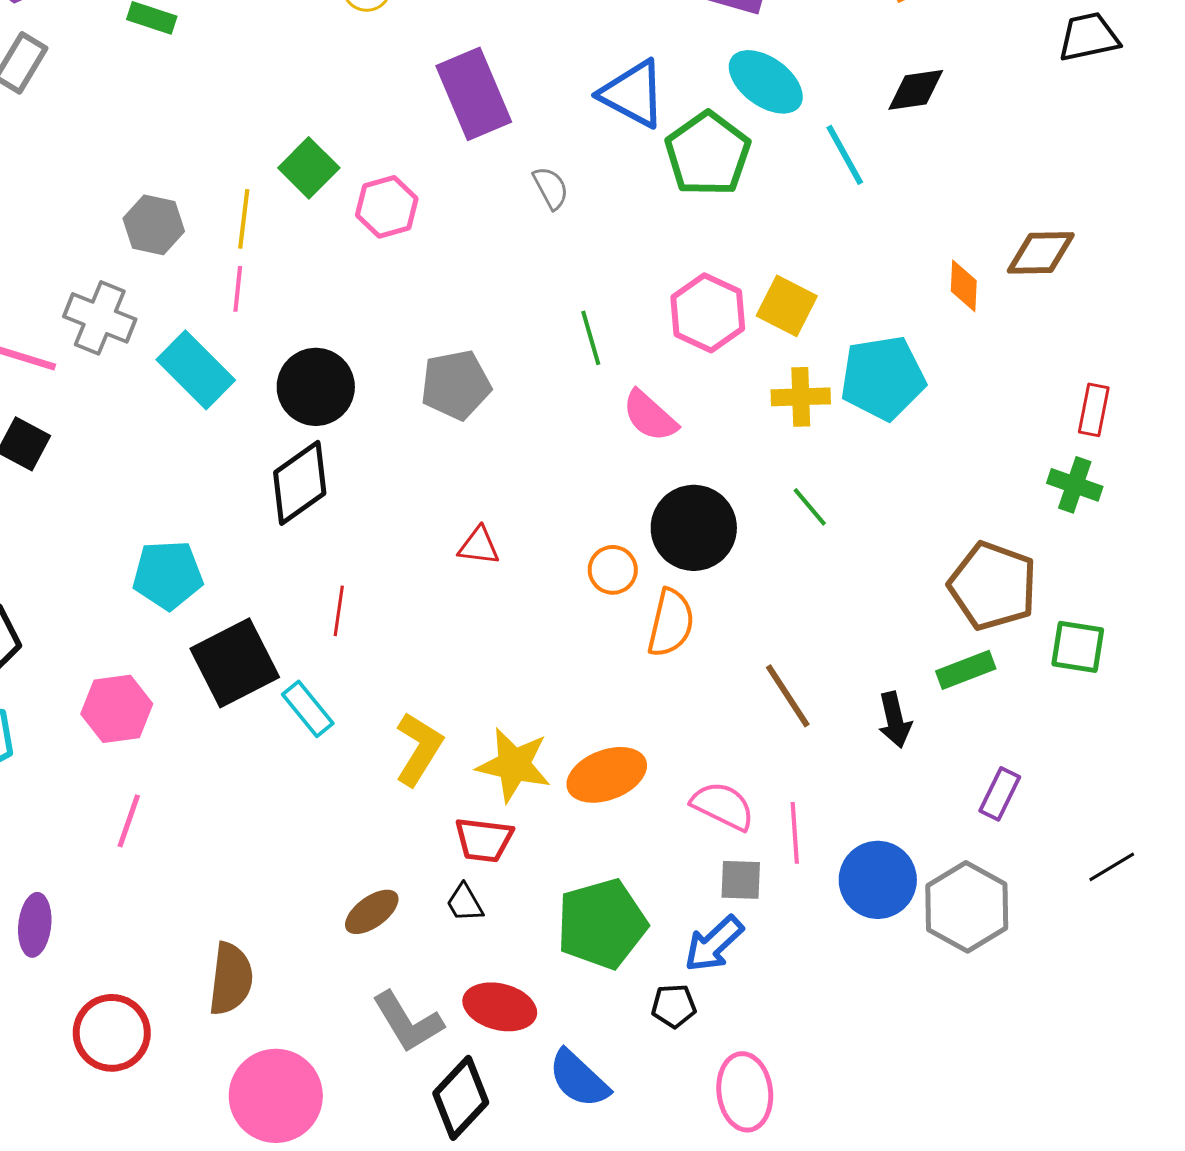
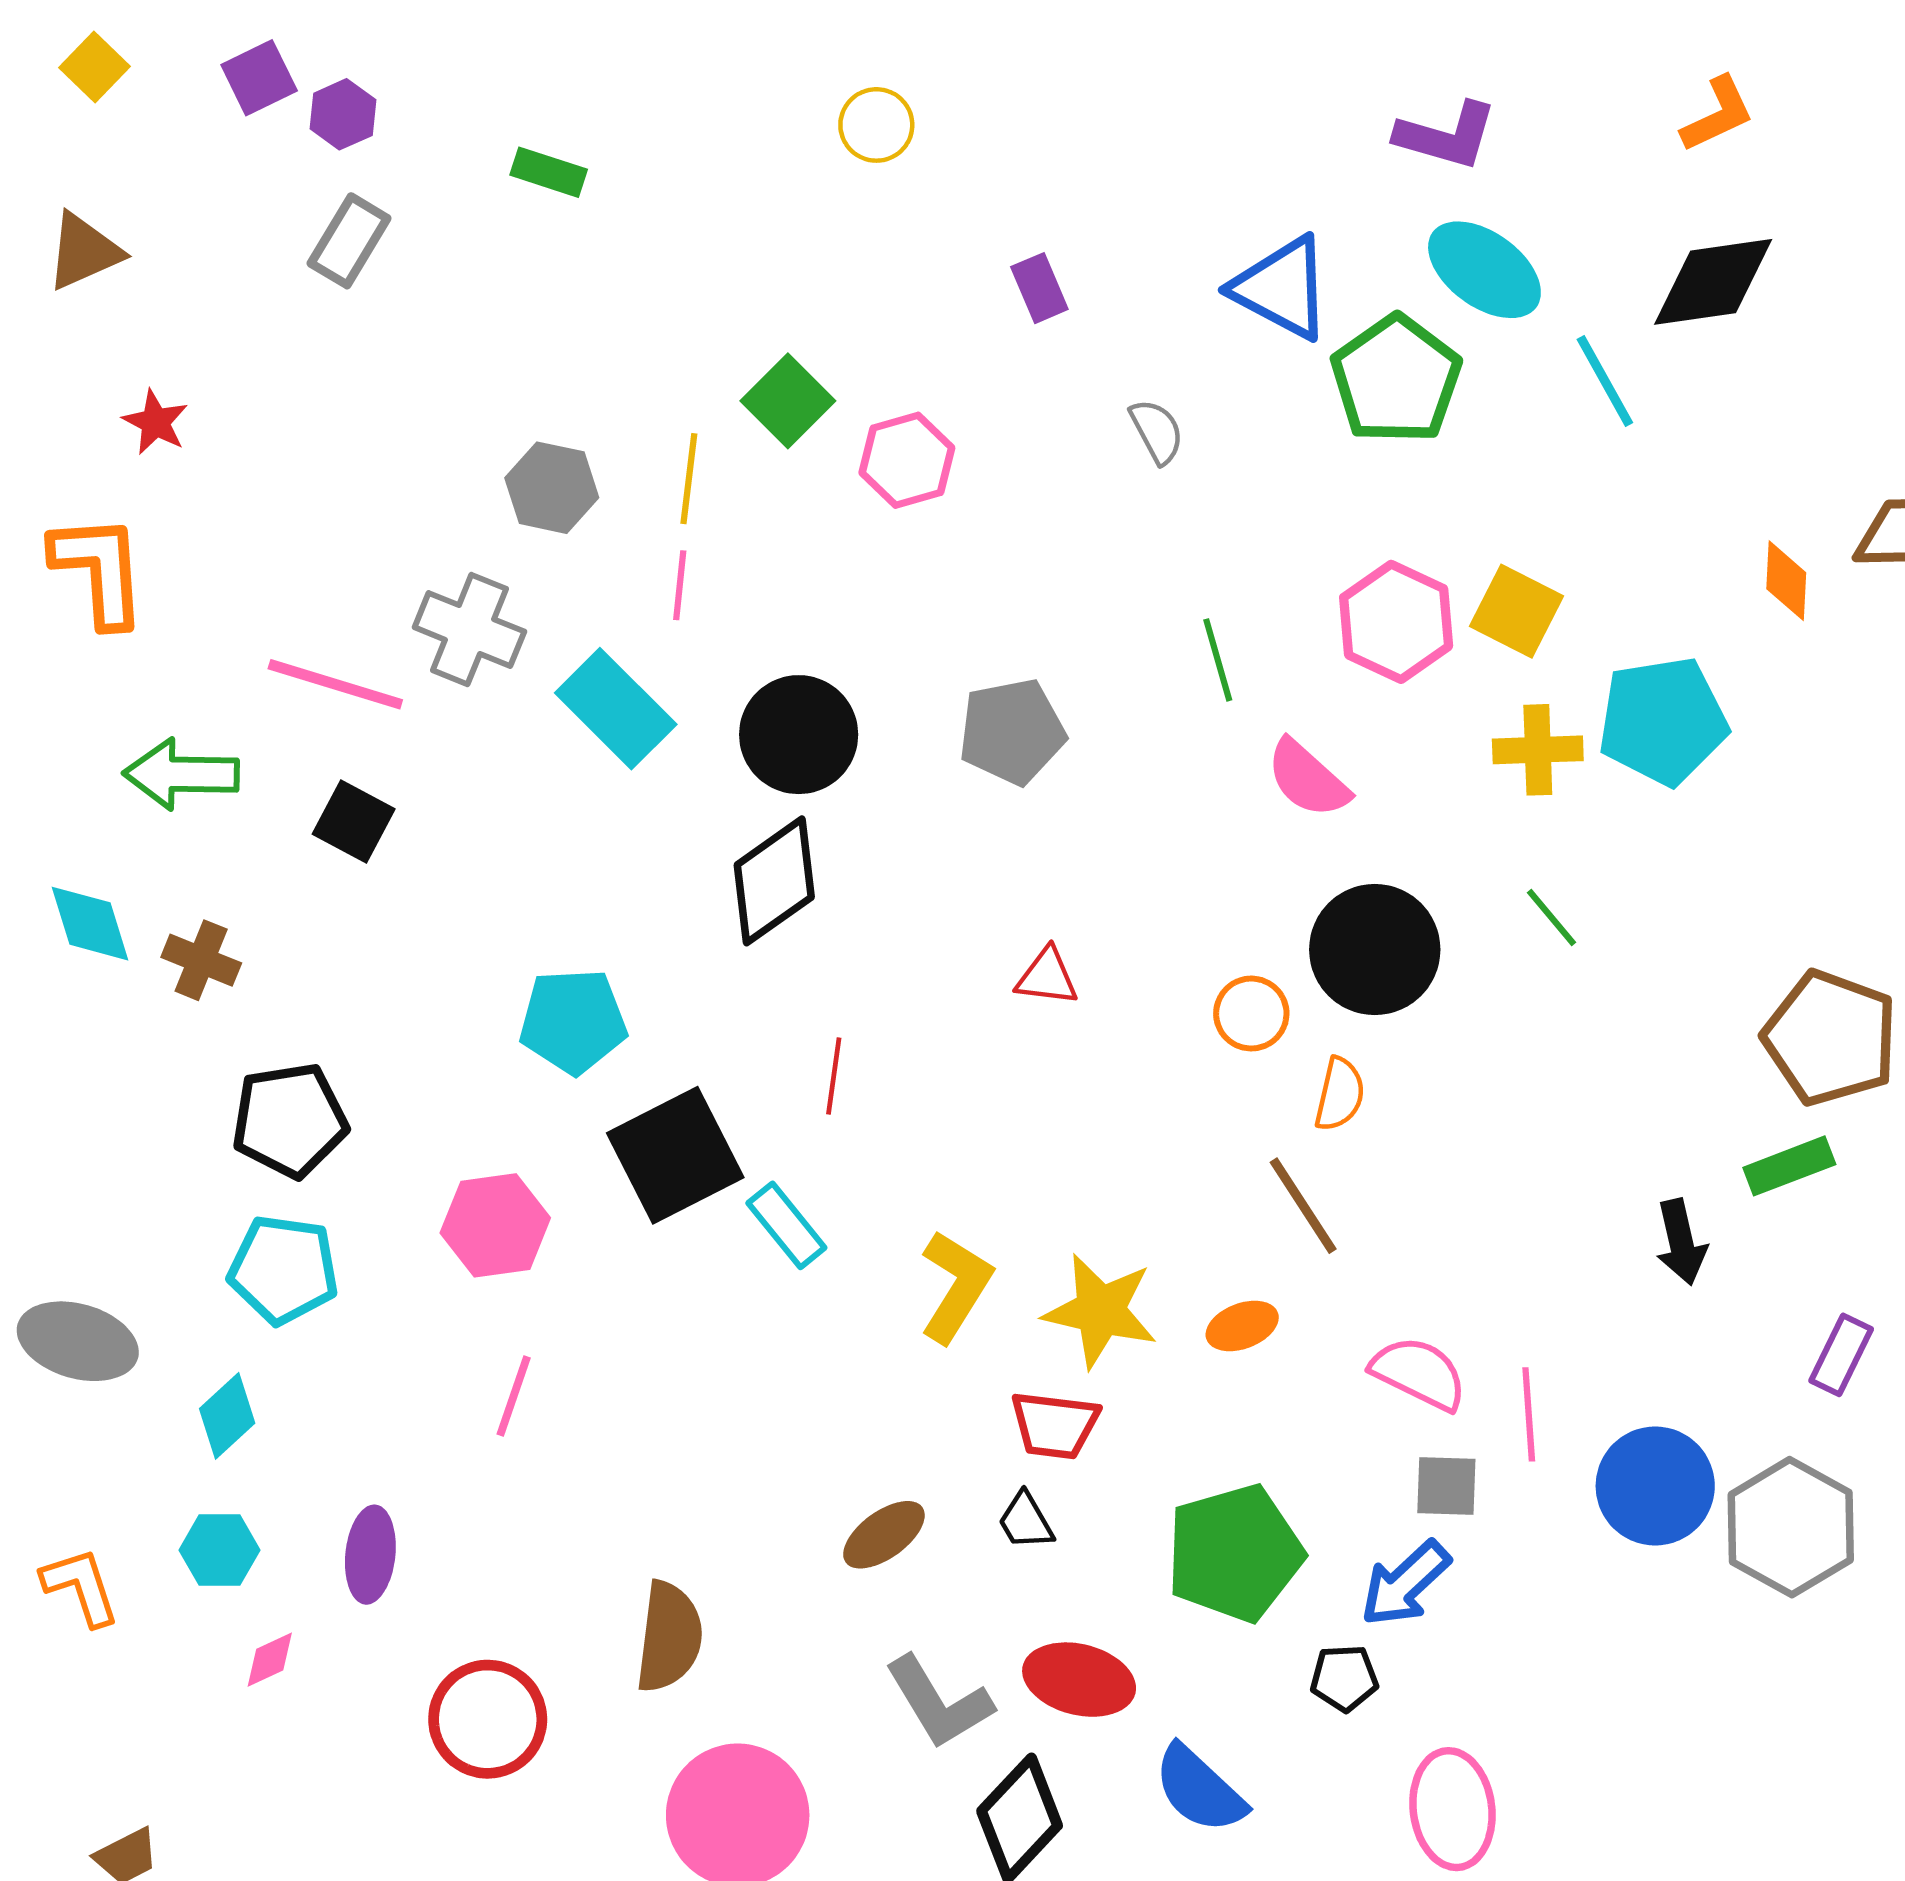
black diamond: (916, 90) -> (1713, 282), size x1.4
purple rectangle: (474, 94) -> (1039, 288), size x0.5
orange semicircle: (671, 623) -> (1340, 1094), size x0.7
brown line: (788, 696) -> (1303, 1206), moved
orange ellipse: (607, 775) -> (1242, 1326), size x0.6

